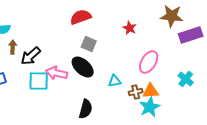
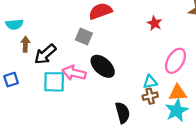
gray square: (89, 44) -> (84, 37), moved
cyan triangle: (115, 81) -> (150, 82), moved
brown cross: (136, 92) -> (150, 96), moved
black semicircle: (86, 109) -> (123, 113), moved, turned -30

